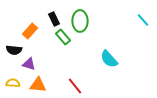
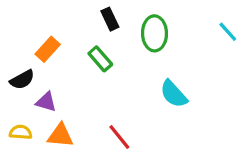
black rectangle: (54, 19) -> (110, 19), moved
green ellipse: (80, 21) -> (154, 33), moved
black semicircle: (14, 50) -> (22, 80), turned -35

